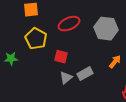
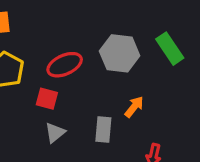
red ellipse: (69, 24) -> (65, 65), moved
gray rectangle: (85, 74) -> (103, 129), moved, turned -56

